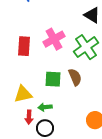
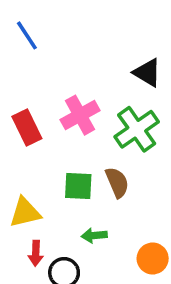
red rectangle: (24, 46) -> (27, 127), turned -30
green arrow: (45, 107) -> (94, 235), moved

